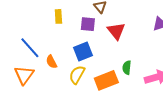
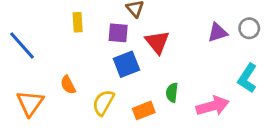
blue line: (30, 48) -> (22, 45), moved
blue square: (83, 51) -> (126, 64), moved
orange rectangle: (106, 80) -> (144, 110), size x0.7

